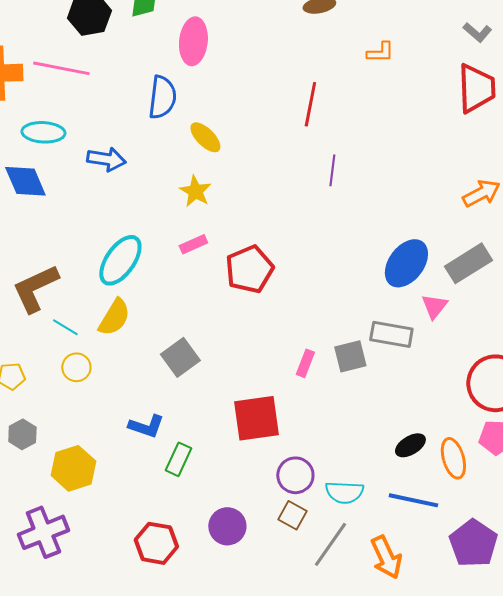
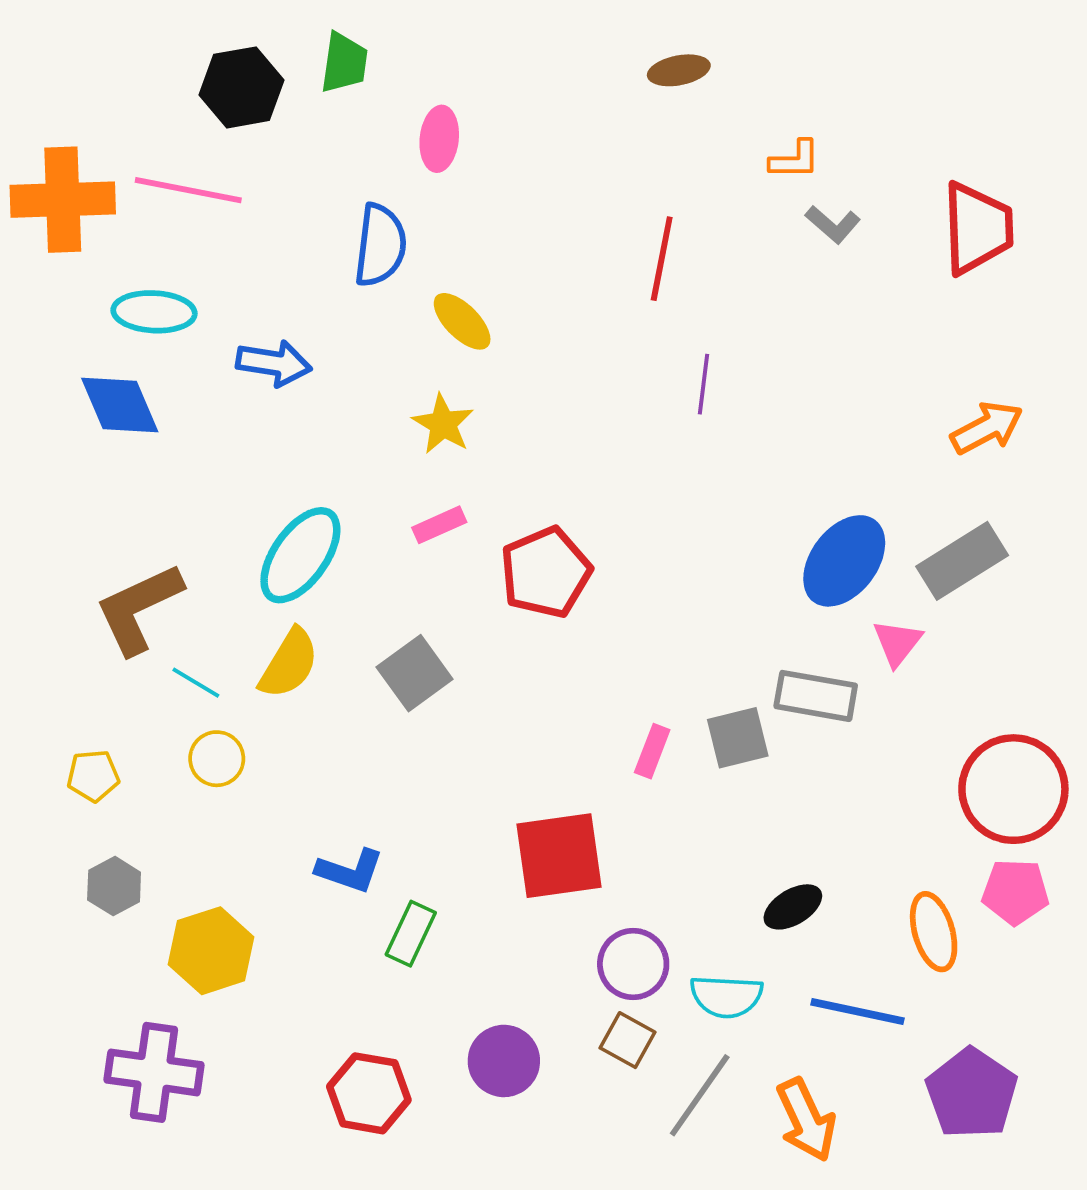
gray L-shape: (477, 32) -> (833, 224), moved
pink ellipse: (193, 41) -> (439, 139), size x0.7
gray square: (180, 357) -> (415, 673), moved
black ellipse: (410, 445) -> (793, 907), moved
purple cross: (43, 532) -> (154, 1072), turned 30

